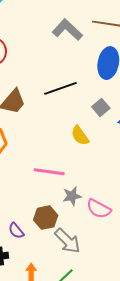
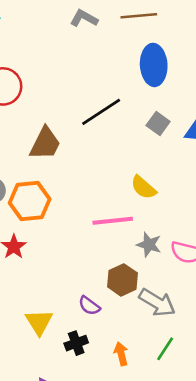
gray L-shape: (67, 30) -> (84, 18), moved, size x0.7
yellow semicircle: (80, 136) -> (143, 187), moved
gray star: (72, 196) -> (149, 245), turned -30

